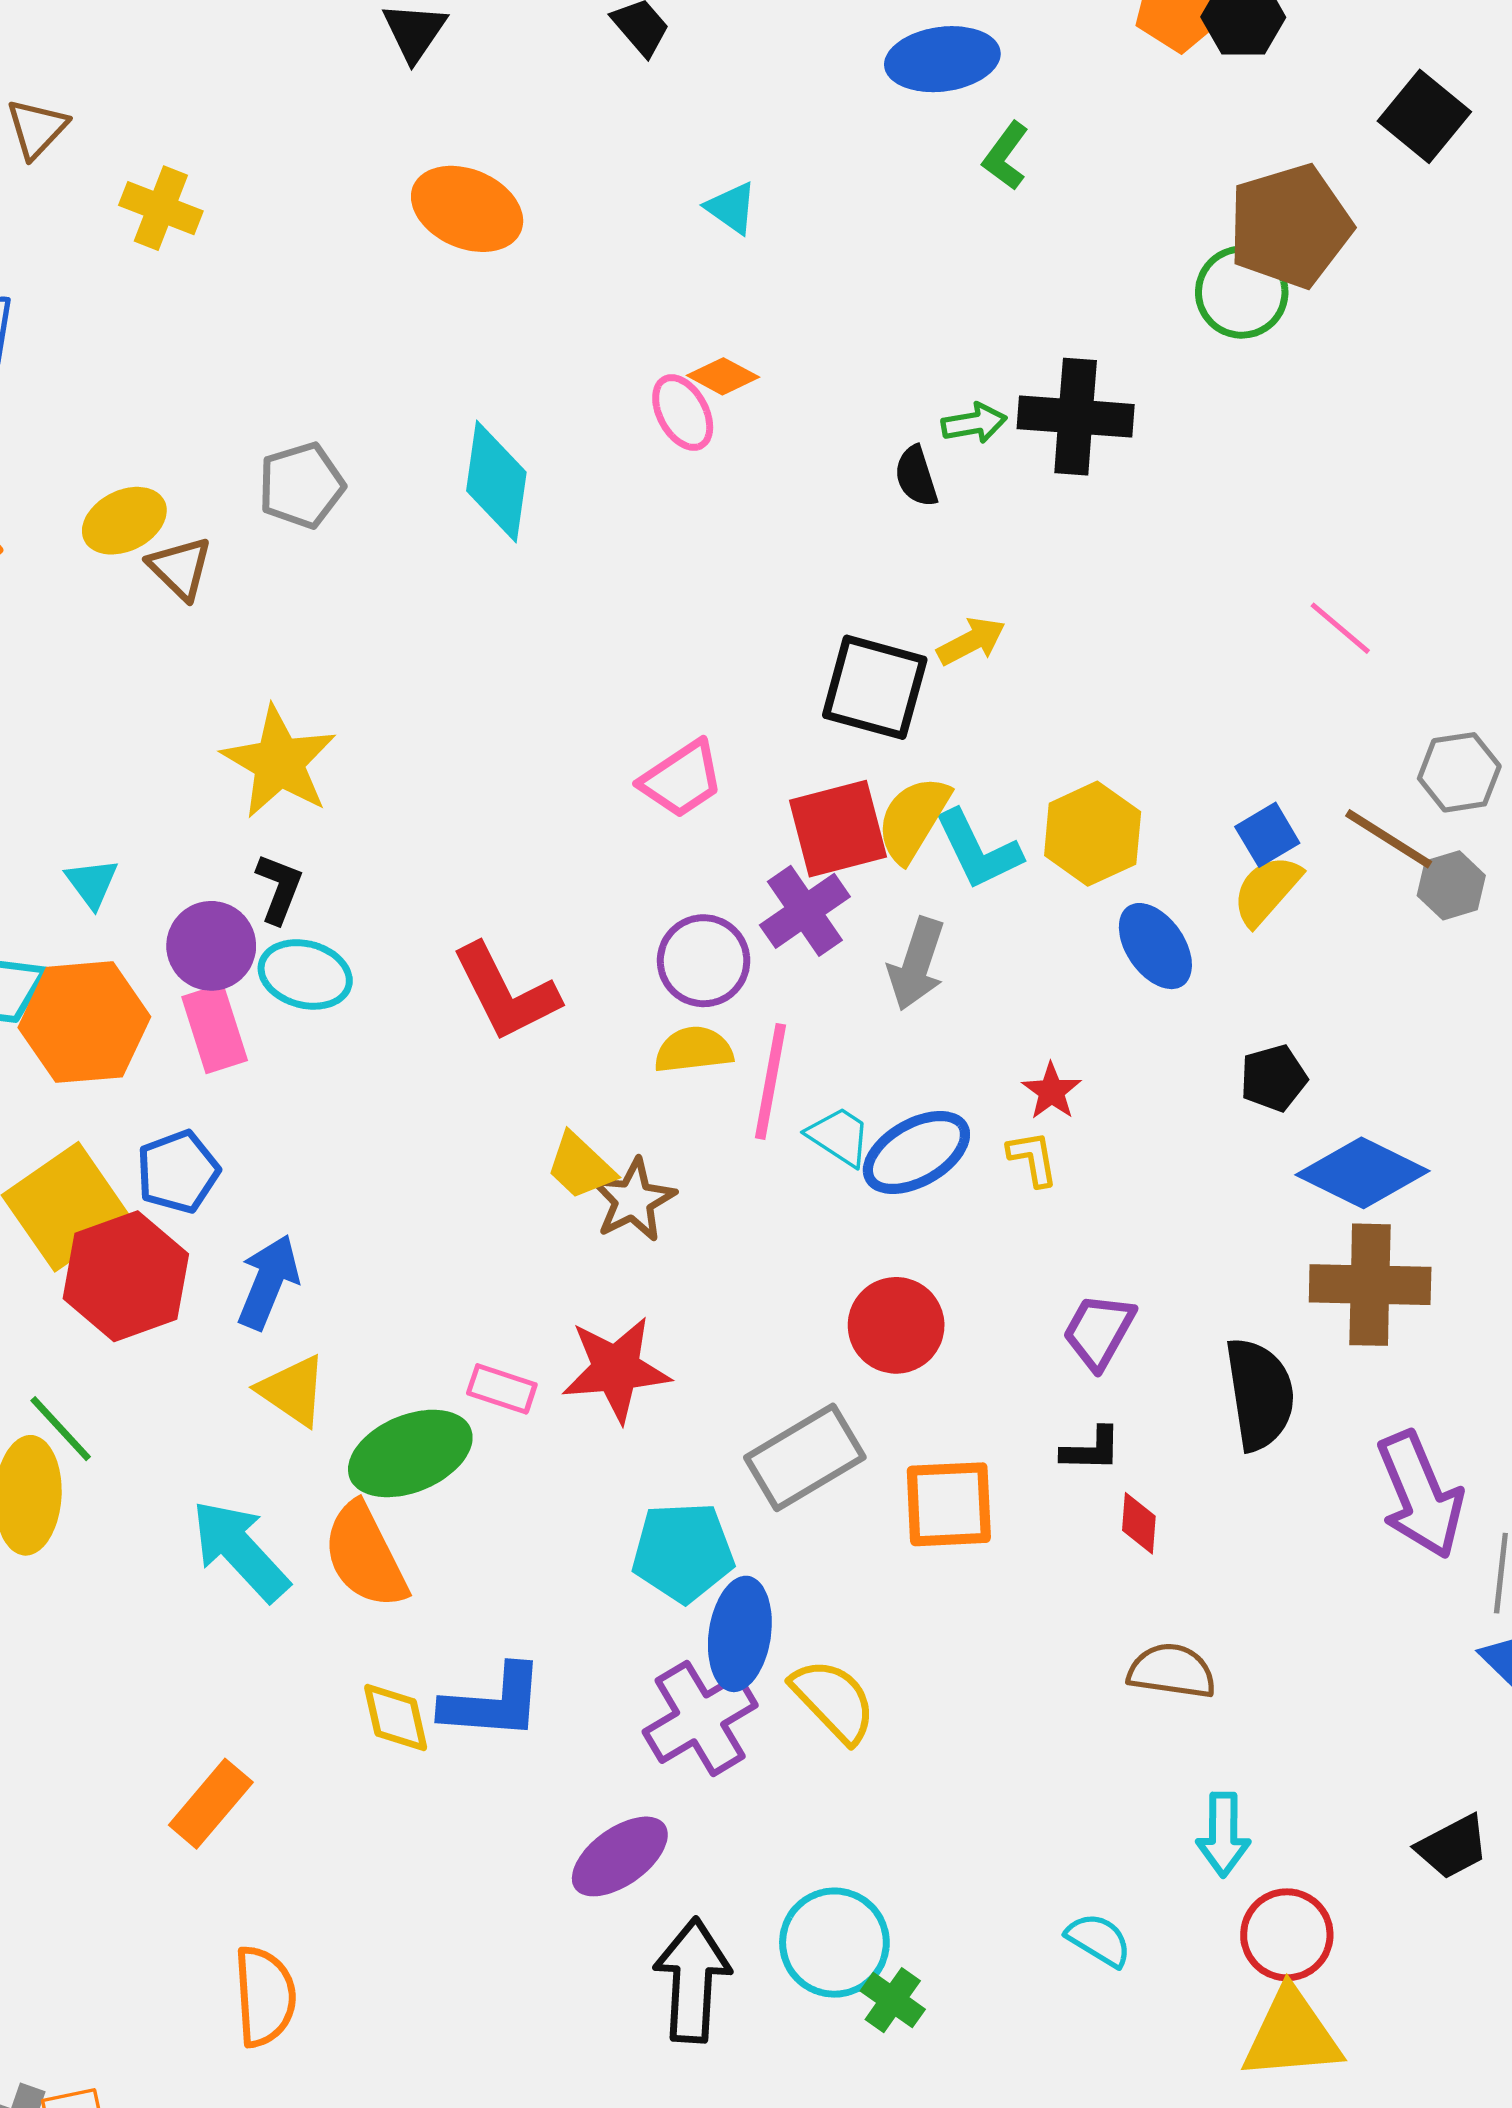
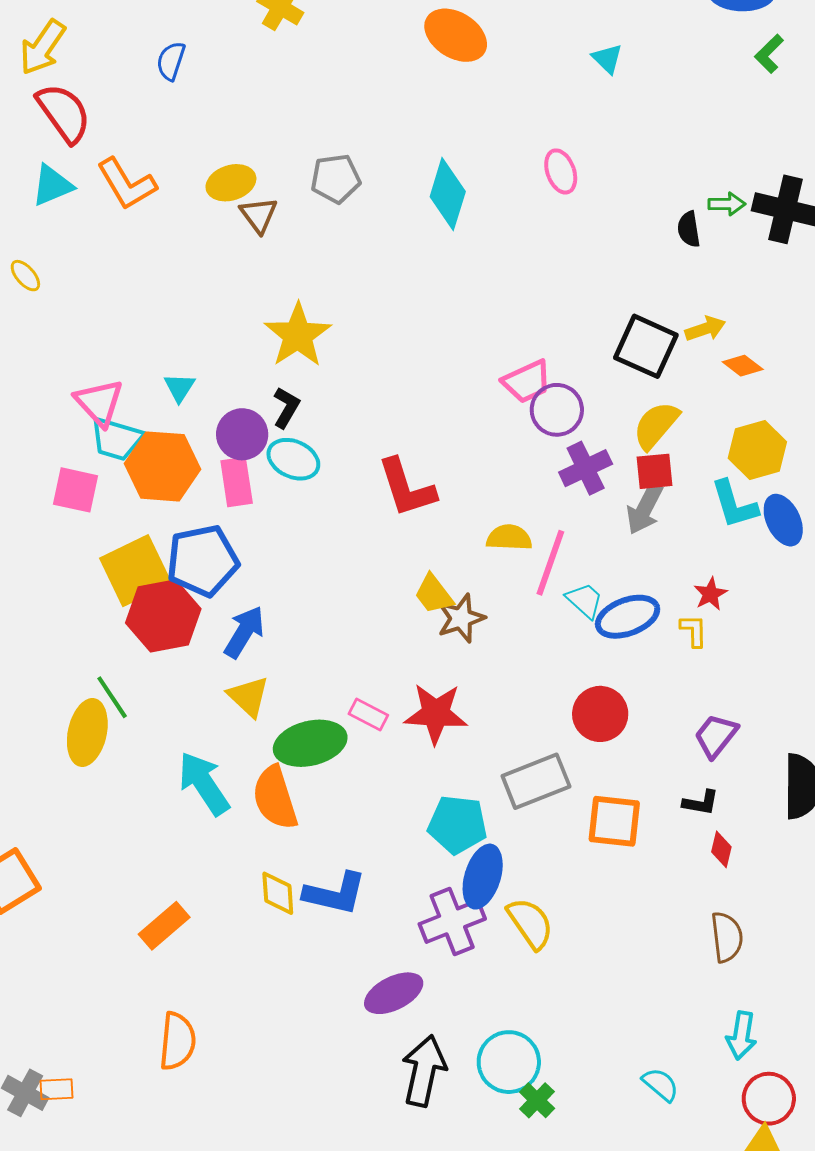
orange diamond: (723, 376) -> (743, 366), moved
red square: (838, 829) -> (655, 471), moved, size x0.7
cyan L-shape: (978, 850) -> (734, 504), moved
purple circle: (704, 961) -> (557, 410), moved
blue pentagon: (178, 1172) -> (203, 561), size x1.5
brown semicircle: (1172, 1671) -> (727, 937), turned 66

